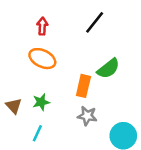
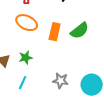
orange rectangle: (83, 86) -> (55, 32), moved
gray star: (87, 116) -> (61, 81), moved

